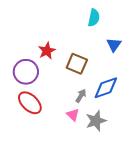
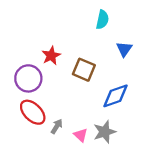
gray arrow: (81, 96) -> (57, 126), moved
pink triangle: (73, 115) -> (81, 135), moved

